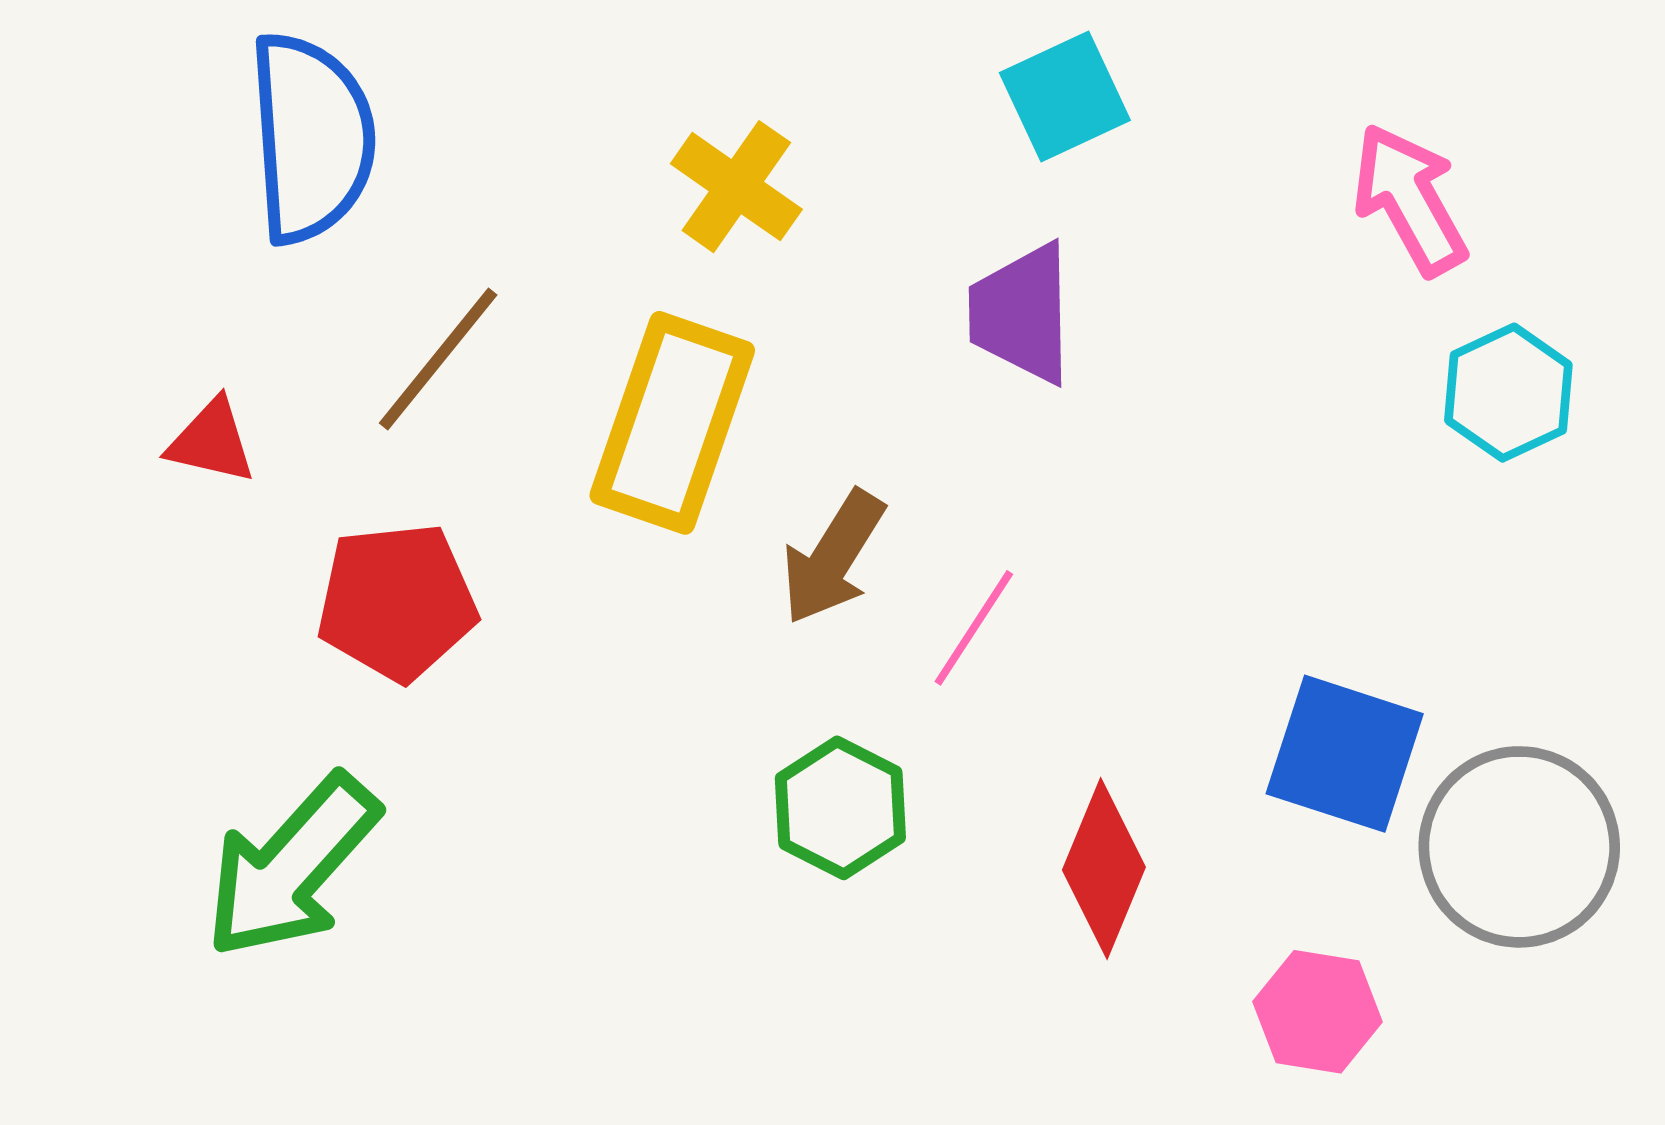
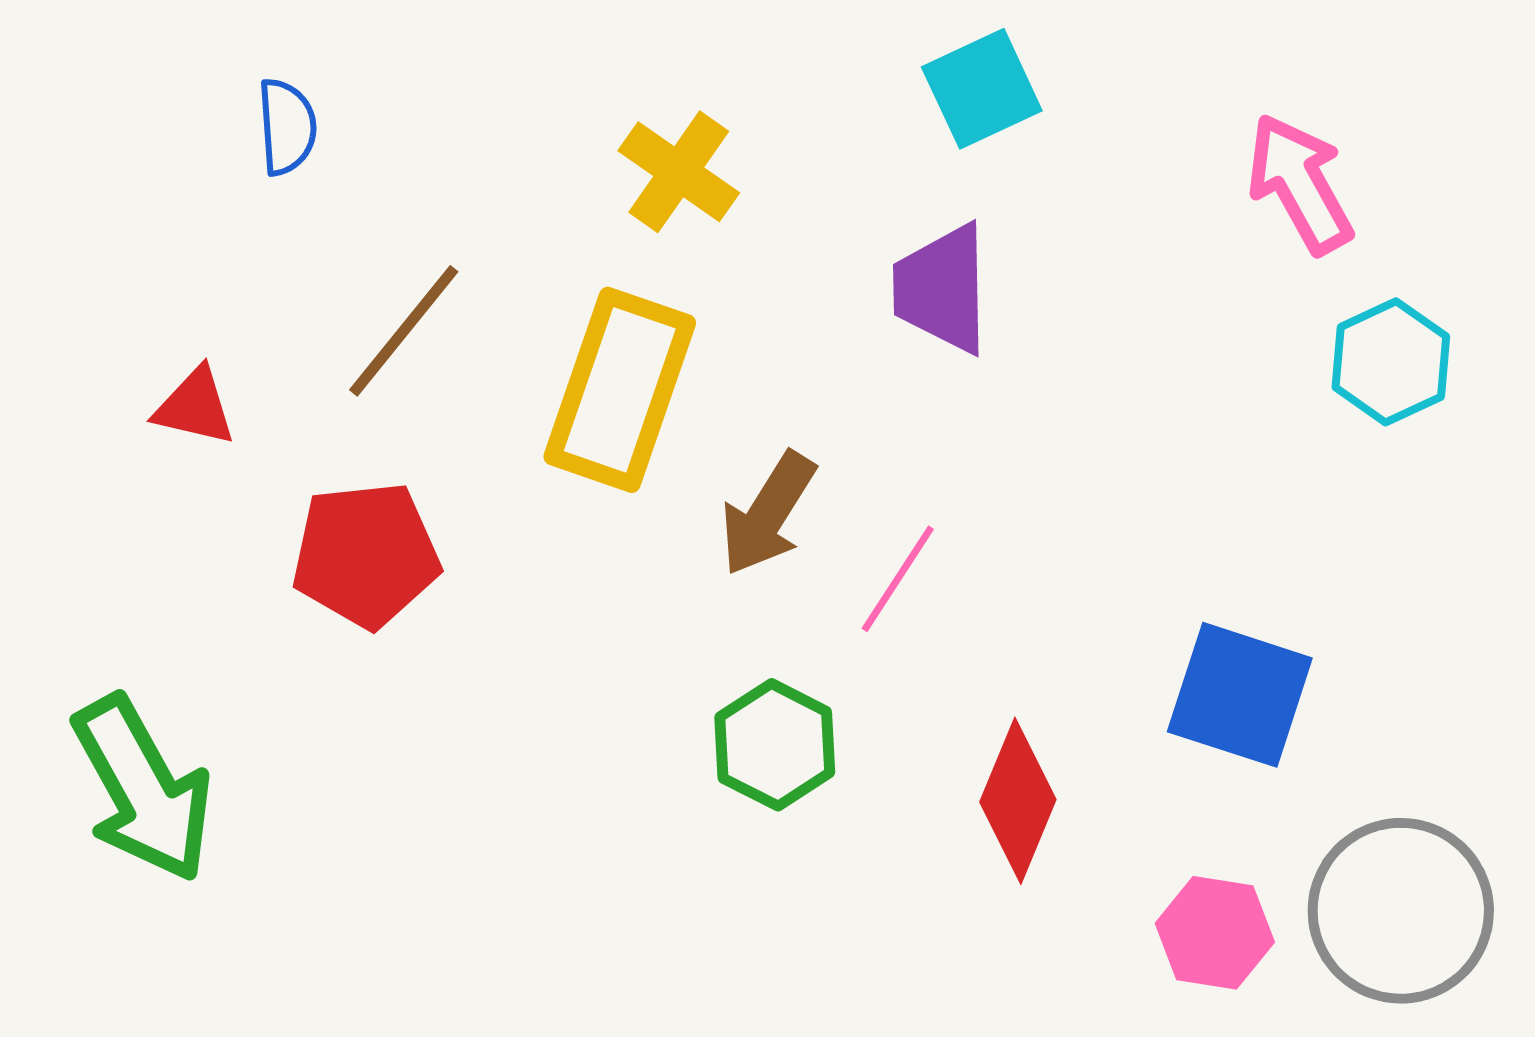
blue semicircle: (311, 138) -> (287, 127), size x0.5
gray circle: (1519, 847) -> (1401, 911), moved
green arrow: (292, 866) -> (143, 789), moved, turned -71

